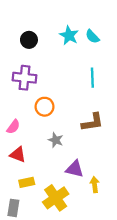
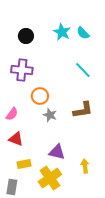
cyan line: (92, 78) -> (83, 70), turned -42
gray star: (56, 140) -> (50, 115), moved
purple triangle: (75, 169) -> (57, 152), moved

